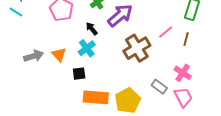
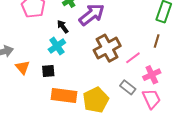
pink line: (166, 32) -> (133, 58), moved
orange triangle: (59, 54) -> (23, 67), moved
pink cross: (183, 73) -> (152, 75), turned 30

